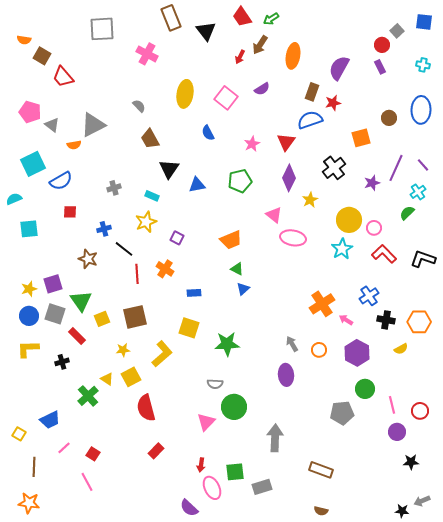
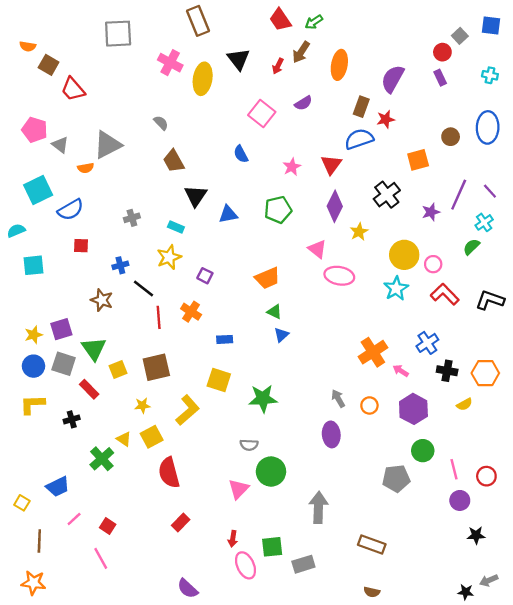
black triangle: (206, 31) -> (239, 59), moved
yellow ellipse: (185, 94) -> (203, 79), moved
purple semicircle: (189, 508) -> (188, 589), moved

